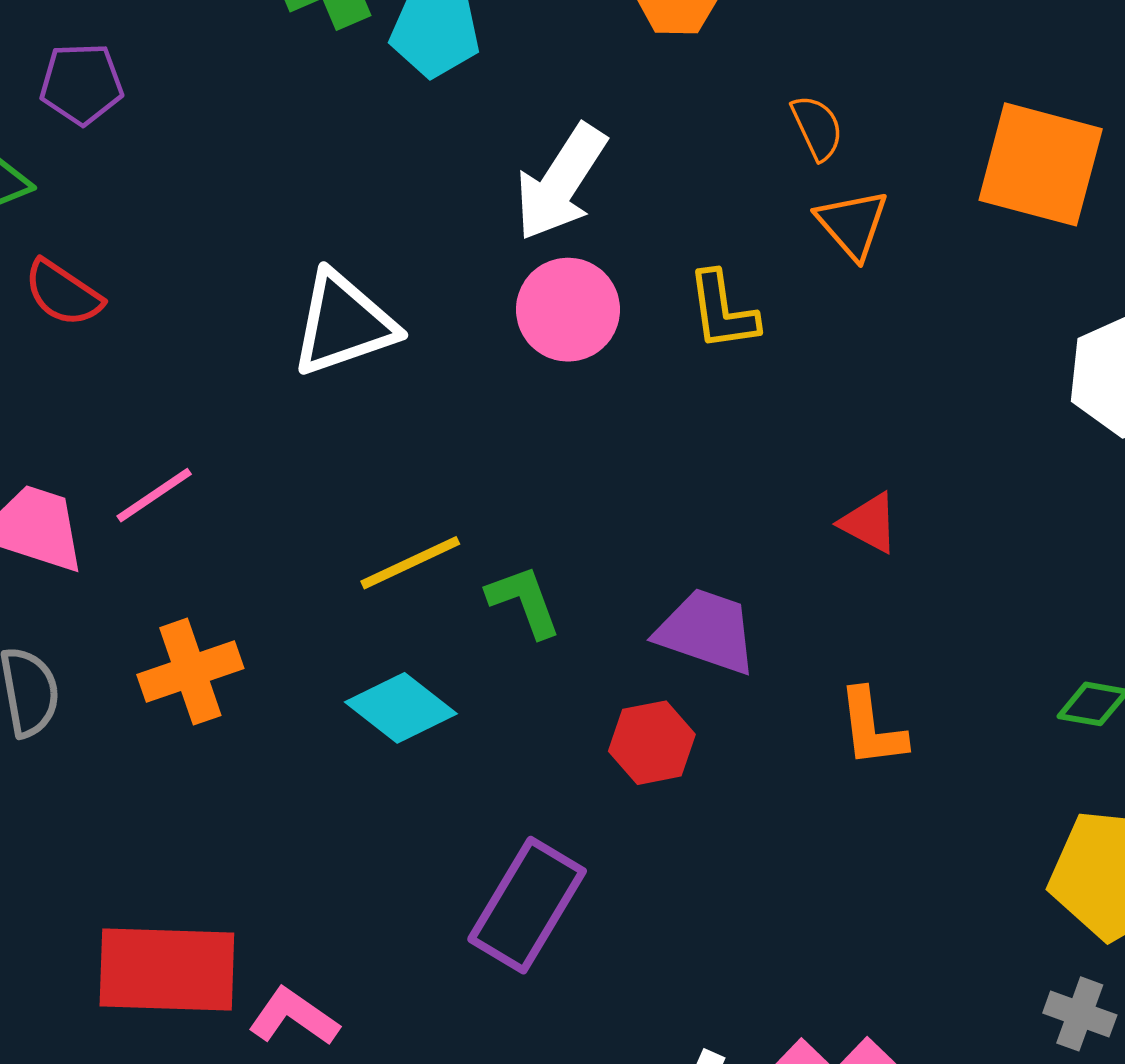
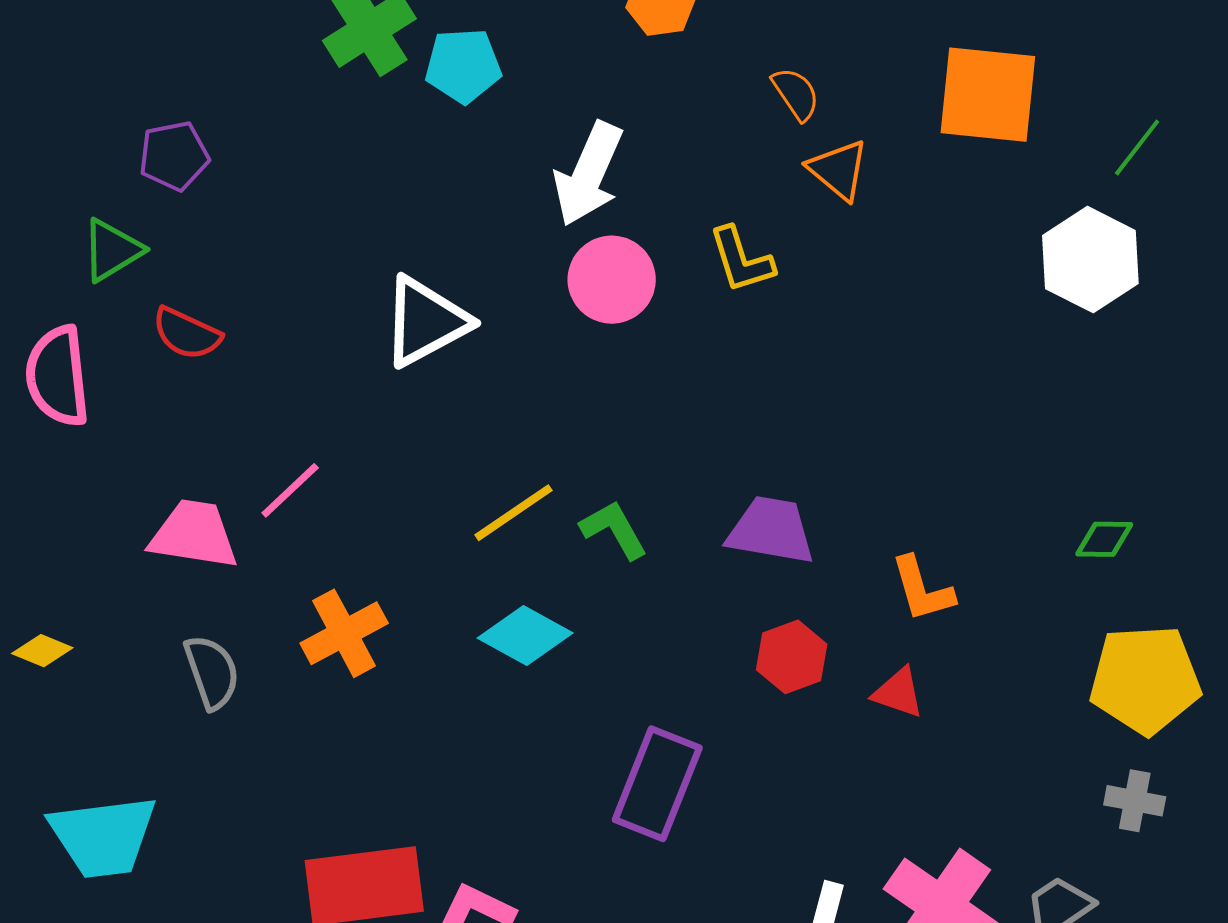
red triangle: (869, 523) -> (898, 693), moved
red hexagon: (652, 743) -> (792, 657), moved

